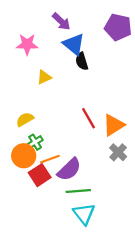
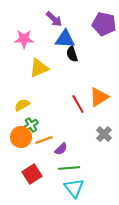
blue triangle: (74, 44) -> (65, 39), turned -35
yellow triangle: (44, 77) -> (39, 68), size x1.5
orange triangle: (114, 125) -> (99, 97), moved
purple semicircle: (69, 169) -> (61, 149), size x0.6
red square: (40, 175) -> (32, 174), moved

